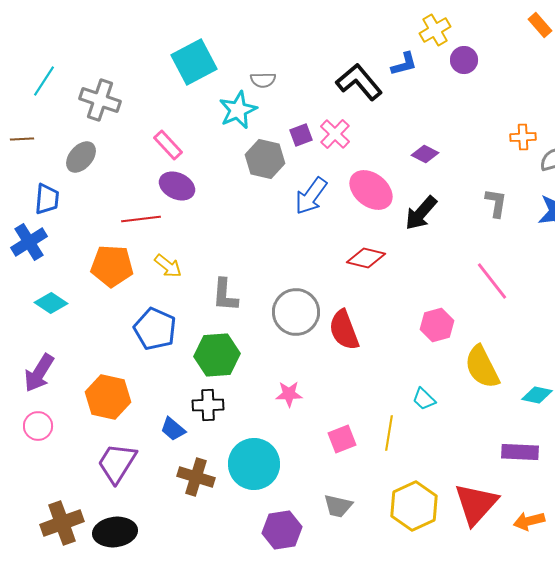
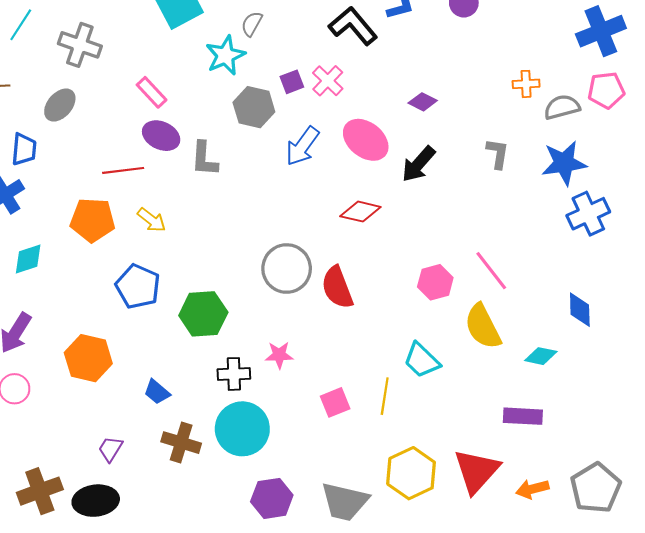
gray semicircle: (263, 80) -> (252, 24), turned 120
pink line: (492, 281) -> (491, 271), moved
gray L-shape: (225, 295) -> (204, 159), moved
cyan diamond: (51, 303) -> (28, 259), turned -52
cyan trapezoid: (424, 399) -> (422, 360), size x1.5
black cross: (208, 405) -> (234, 374), moved
purple trapezoid: (117, 463) -> (110, 449), moved, size x0.6
gray trapezoid: (338, 506) -> (345, 502), moved, size x1.6

